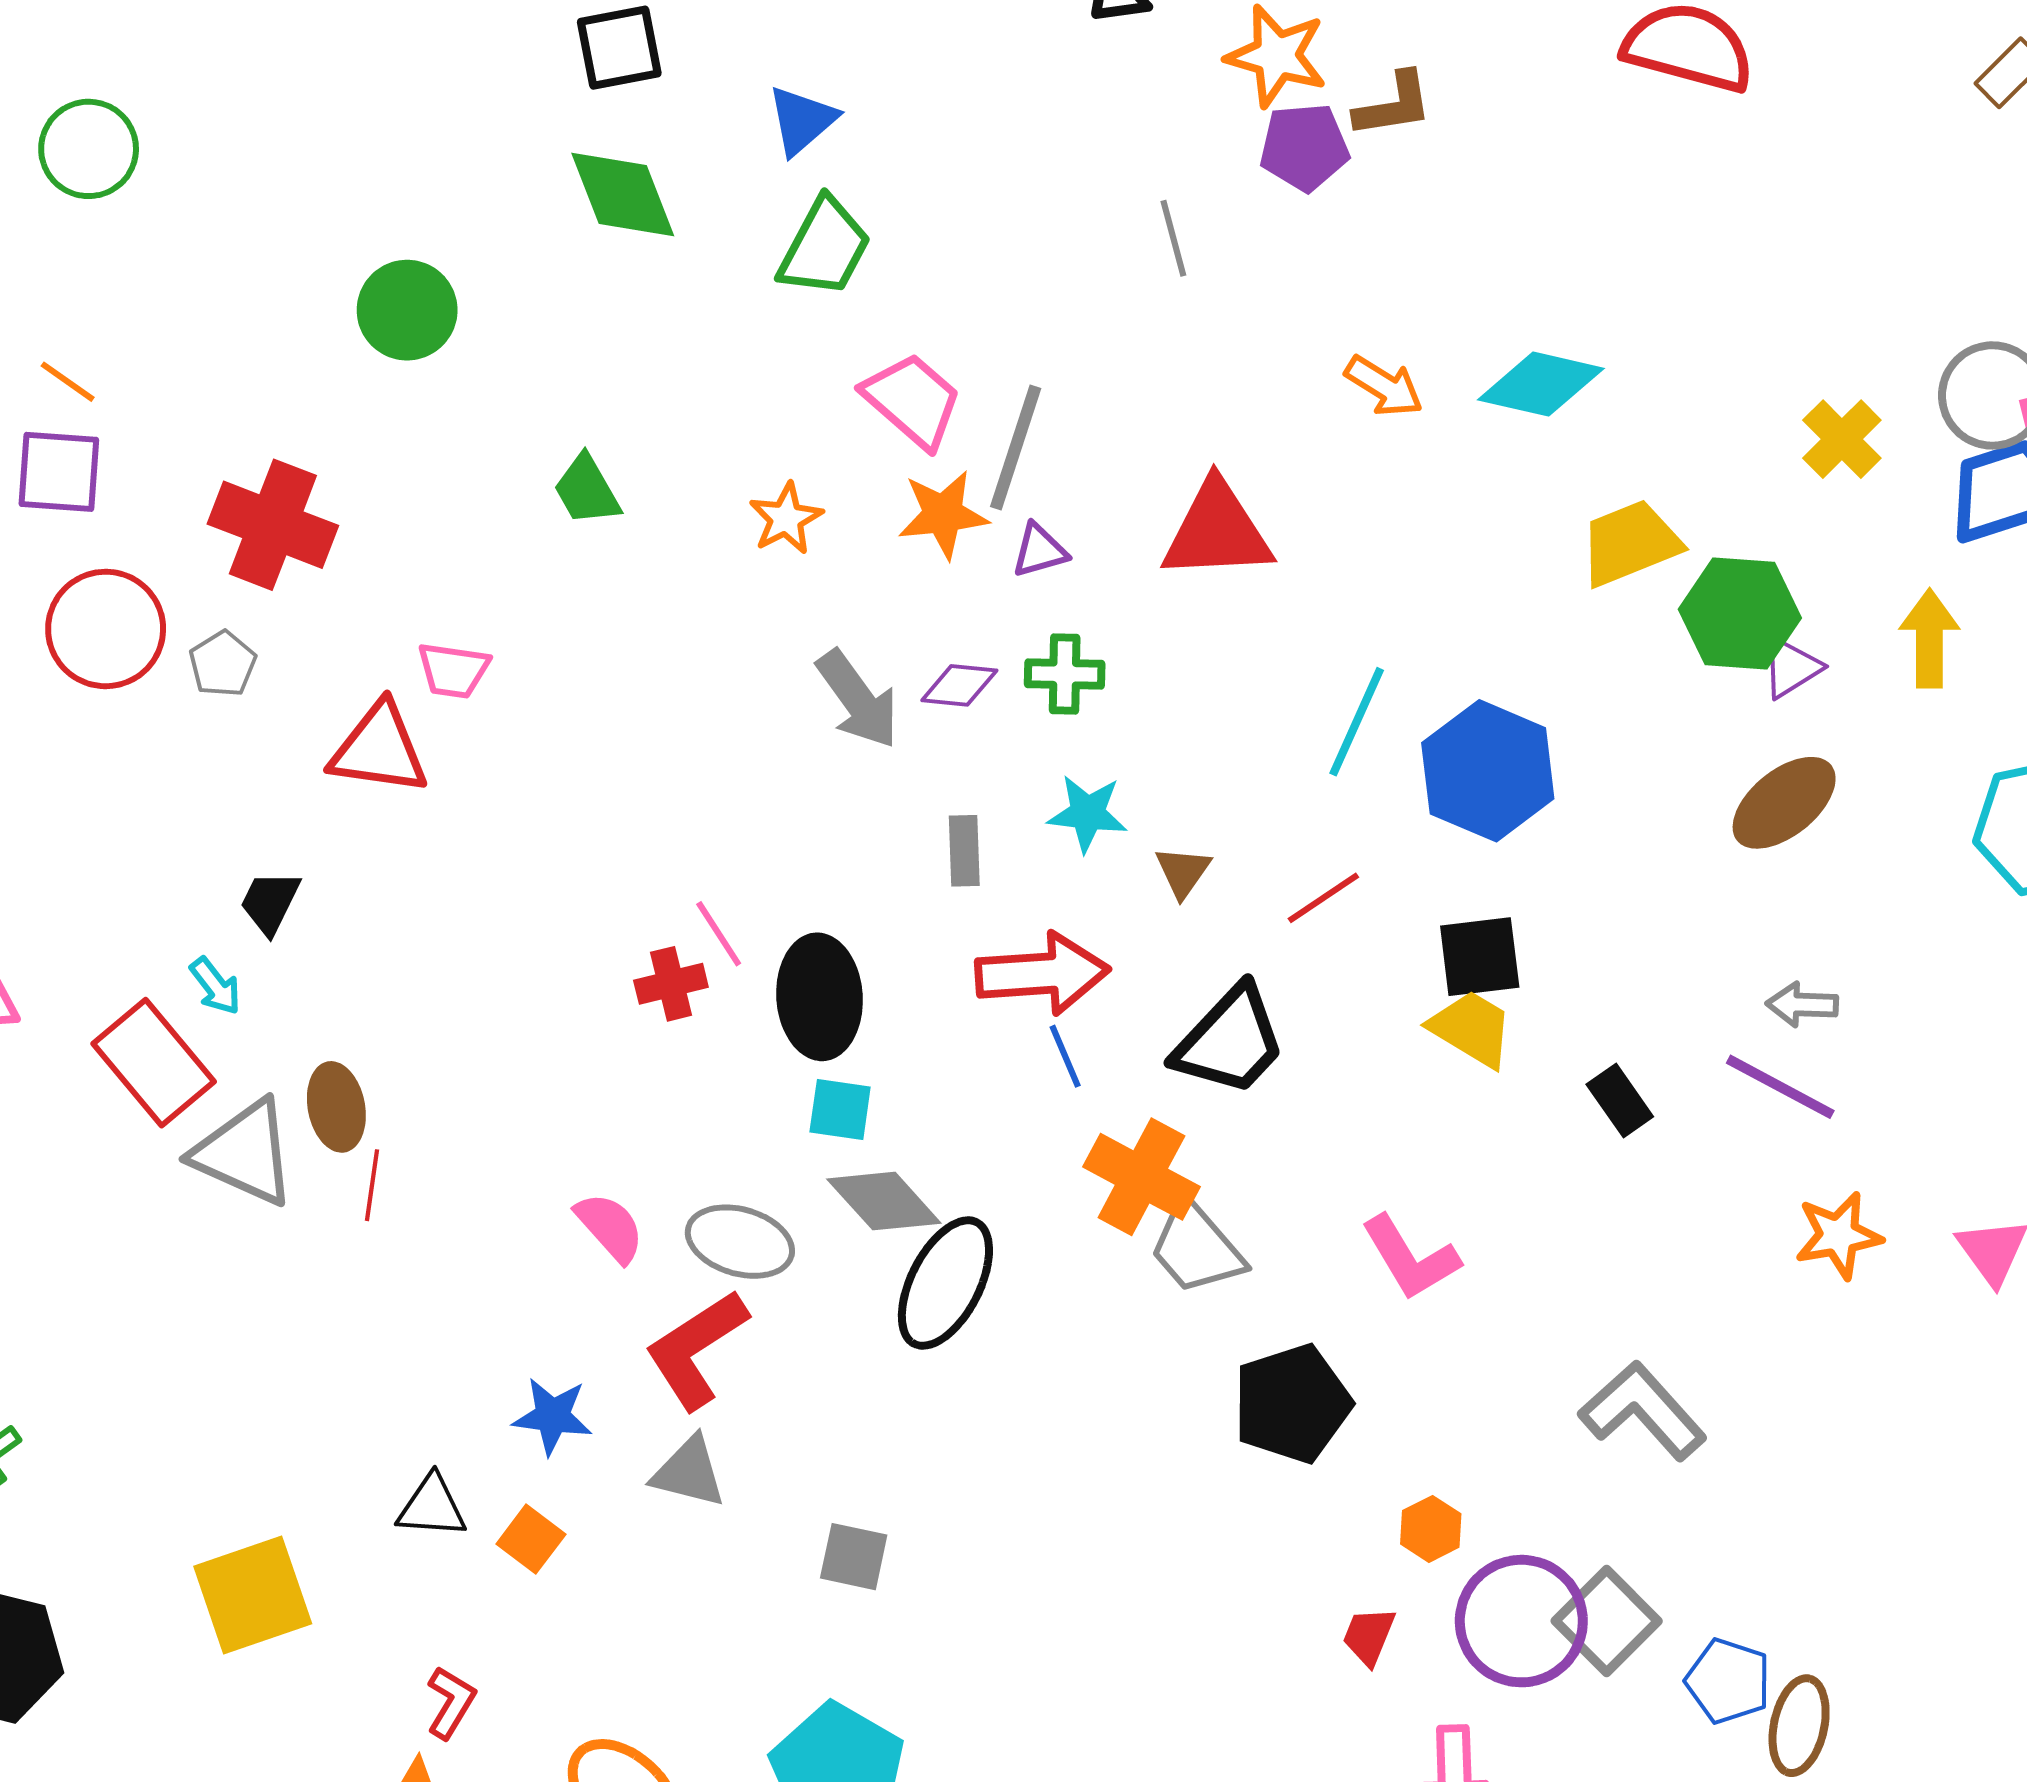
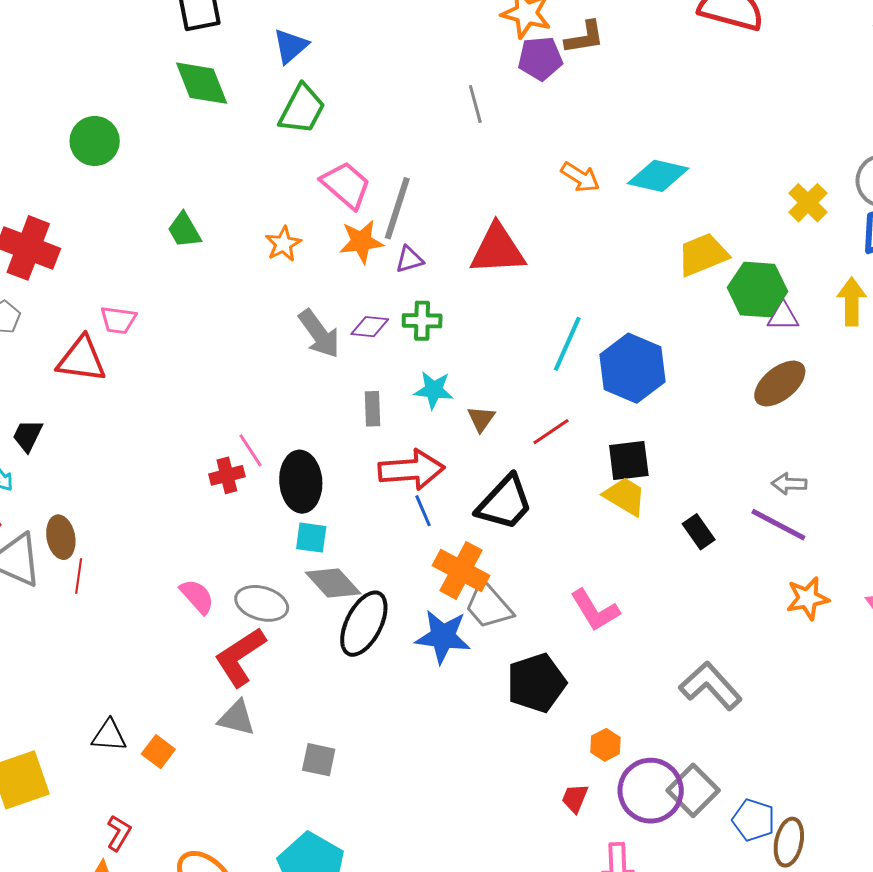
purple triangle: (1791, 668) -> (783, 316), turned 32
blue star: (553, 1416) -> (443, 637), moved, size x1.4

